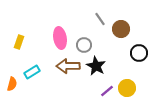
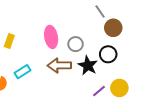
gray line: (100, 19) -> (100, 11), moved
black circle: (139, 53) -> (108, 54), moved

